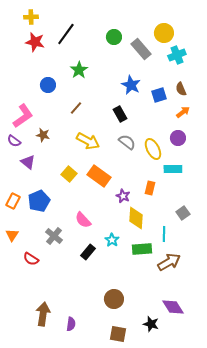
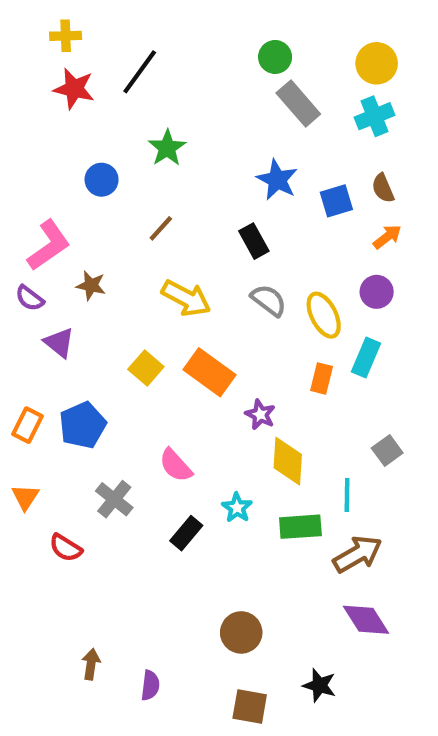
yellow circle: (164, 33) -> (377, 63), moved
green circle: (114, 37) -> (275, 57), moved
cyan rectangle: (173, 169) -> (366, 357), turned -66
orange rectangle: (150, 188) -> (322, 379), moved
purple diamond: (173, 307) -> (366, 620), moved
brown arrow: (43, 314) -> (91, 664), size x0.6

